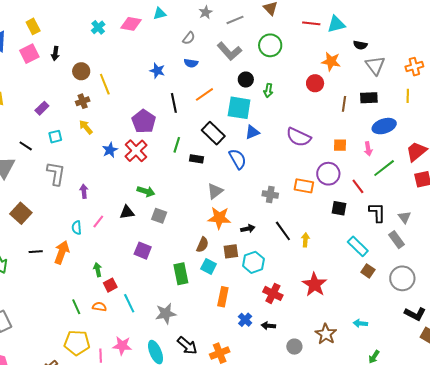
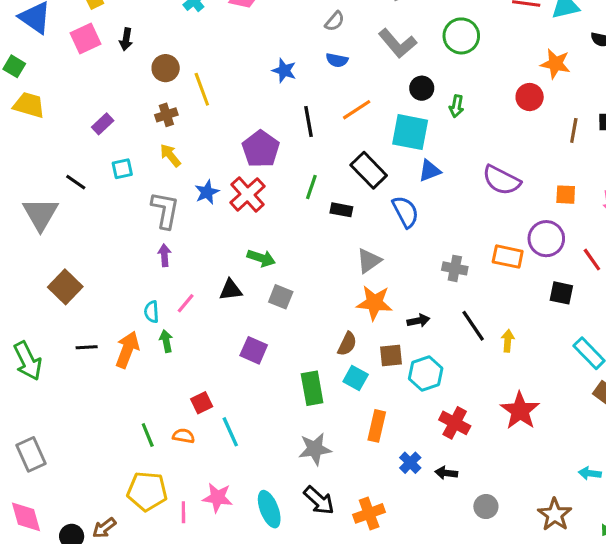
gray L-shape: (56, 174) -> (165, 210), moved
green arrow: (98, 270) -> (166, 341), moved
gray star: (166, 314) -> (315, 449), moved
brown star: (326, 334) -> (555, 515), moved

